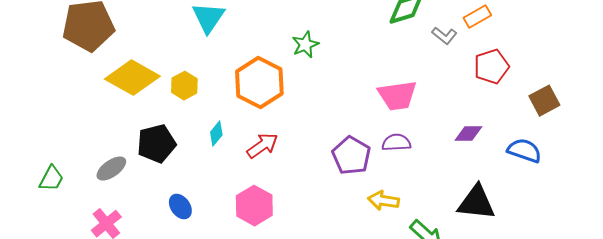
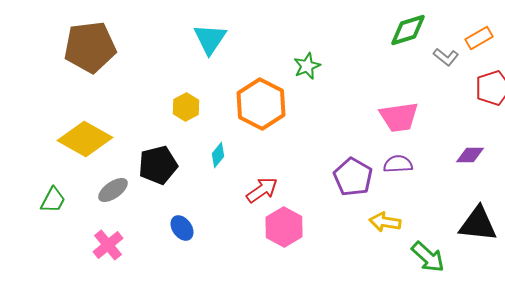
yellow diamond: (132, 78) -> (85, 139), moved
red arrow: (262, 146) -> (262, 190), moved
pink hexagon: (254, 206) -> (284, 227), moved

